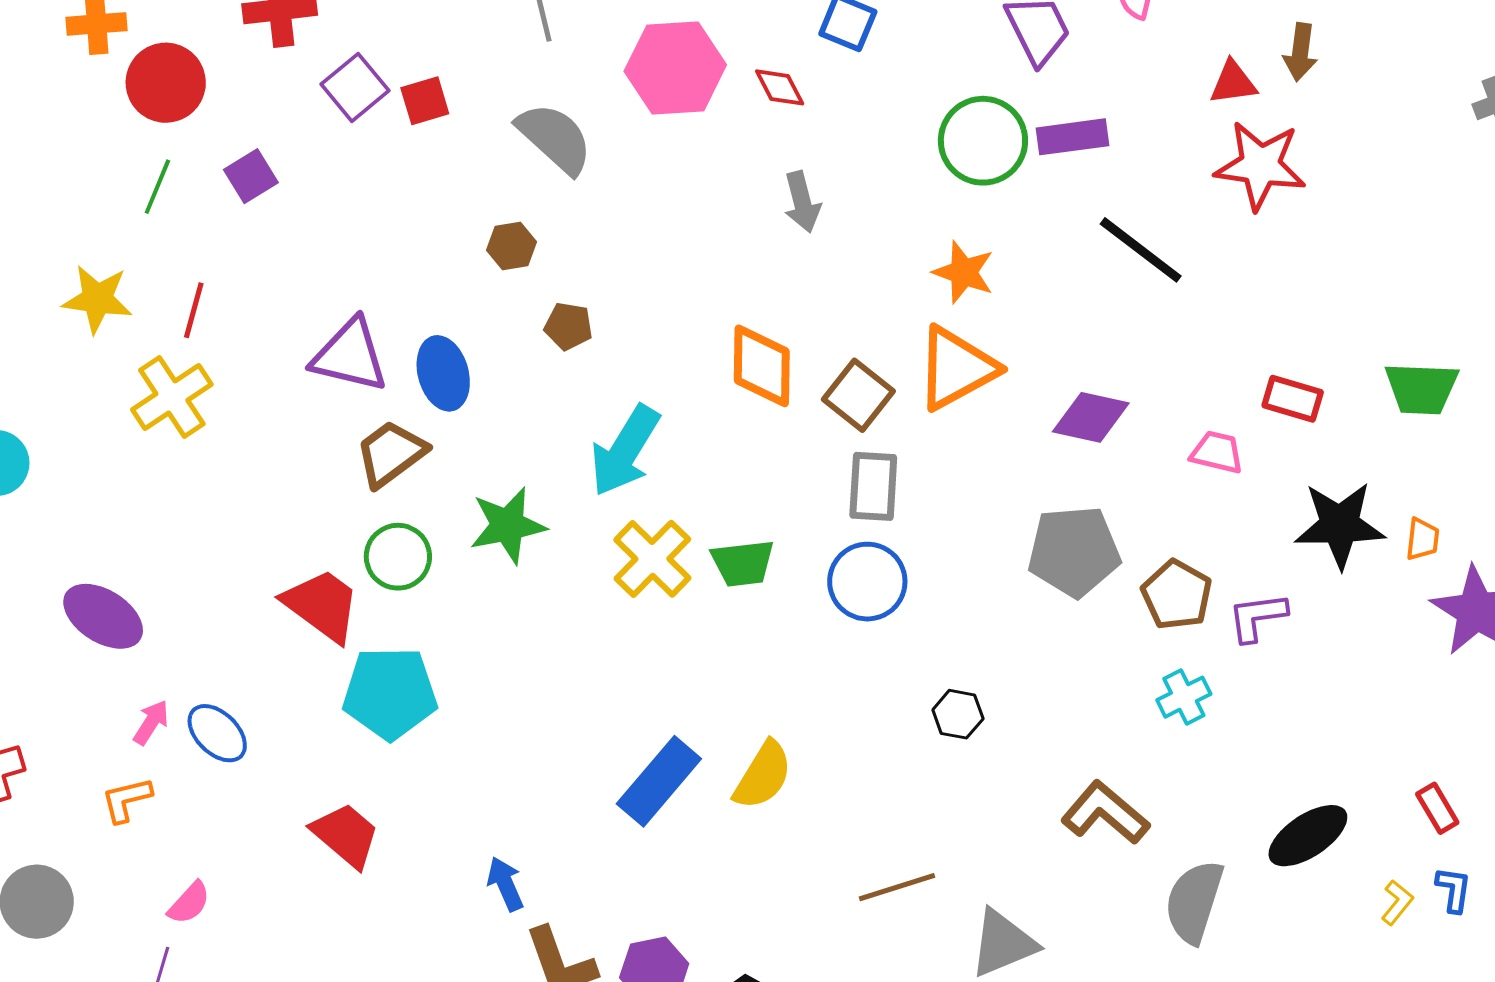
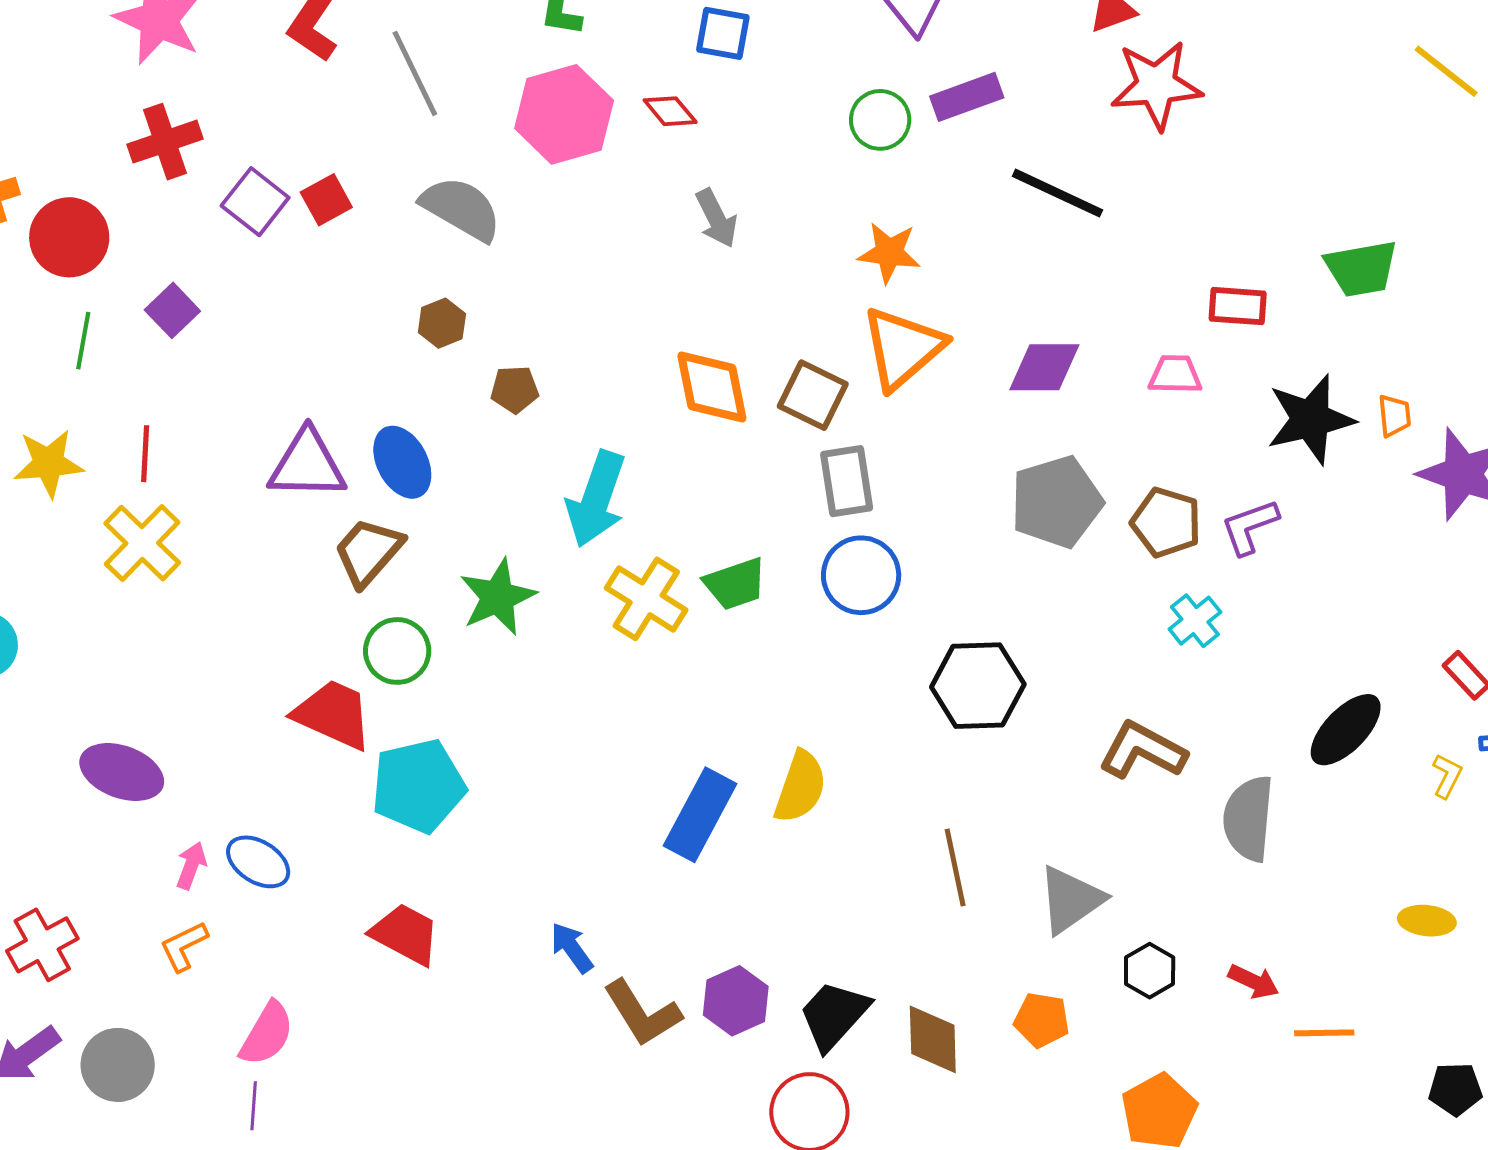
green circle: (983, 141) -> (880, 120), size x0.7
black hexagon: (958, 714) -> (978, 686), size x1.8
brown line: (897, 887) -> (955, 868), turned -72
pink semicircle: (189, 903) -> (267, 1034), size x1.4

